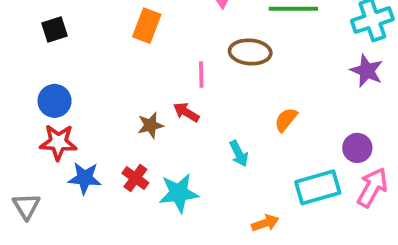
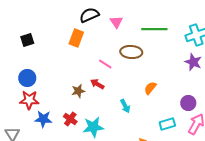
pink line: (201, 75) -> (105, 64), turned -56
cyan rectangle: (318, 187) -> (167, 124), size x0.7

